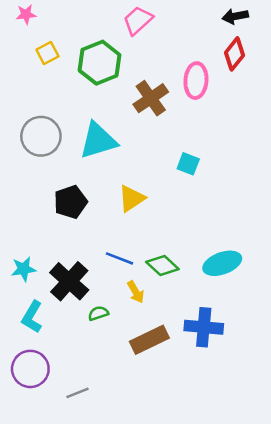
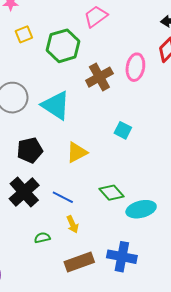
cyan triangle: (98, 141) -> (56, 105), turned 44
green diamond: (162, 266) -> (111, 193), moved
black cross: (69, 281) -> (24, 192), moved

